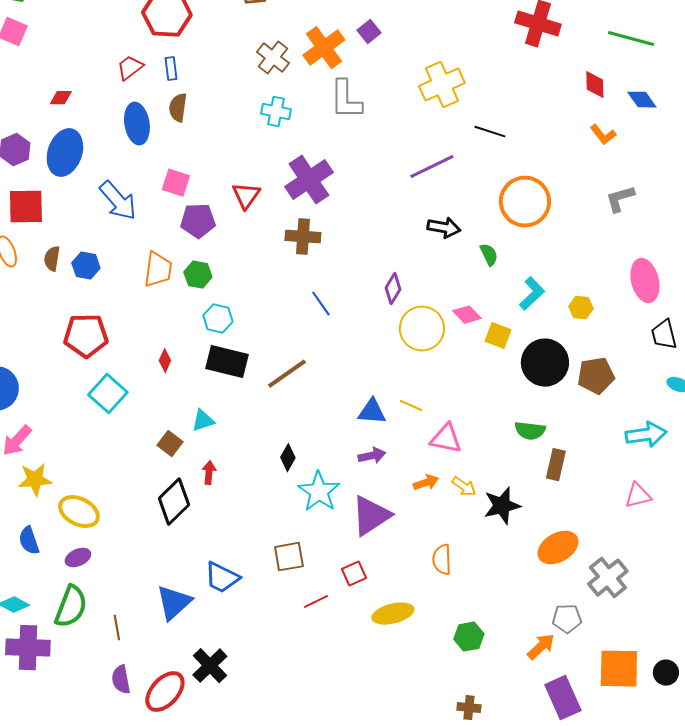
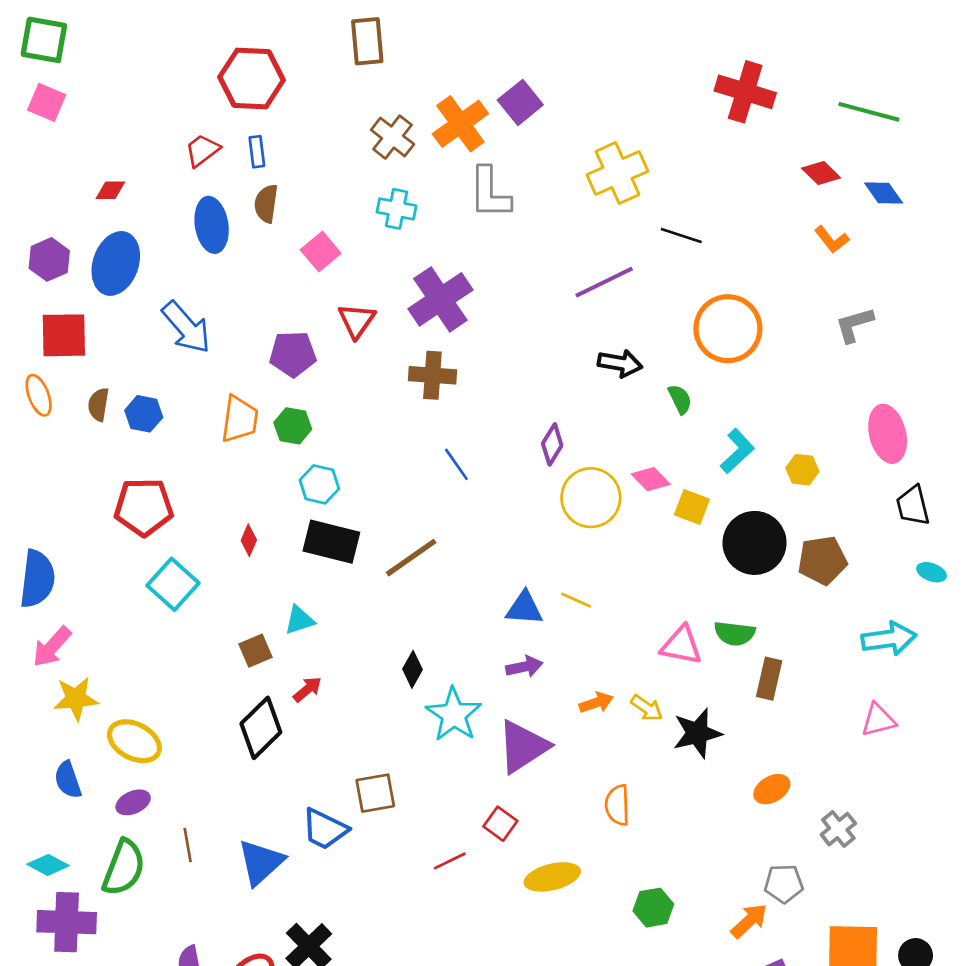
purple square: (369, 32) -> (520, 102), size x1.4
red diamond: (595, 85) -> (821, 173), turned -44
pink square: (176, 183) -> (321, 251), moved, turned 32
pink triangle: (446, 439) -> (681, 645), moved
brown square: (170, 444) -> (255, 651), turned 30
red arrow: (209, 473) -> (307, 689), turned 45
orange ellipse: (558, 548) -> (772, 789), size x0.7
brown square: (289, 557) -> (375, 793), moved
red square: (354, 574) -> (500, 824), turned -30
gray cross: (608, 578) -> (838, 829), size x0.7
brown line: (117, 628) -> (188, 845), moved

